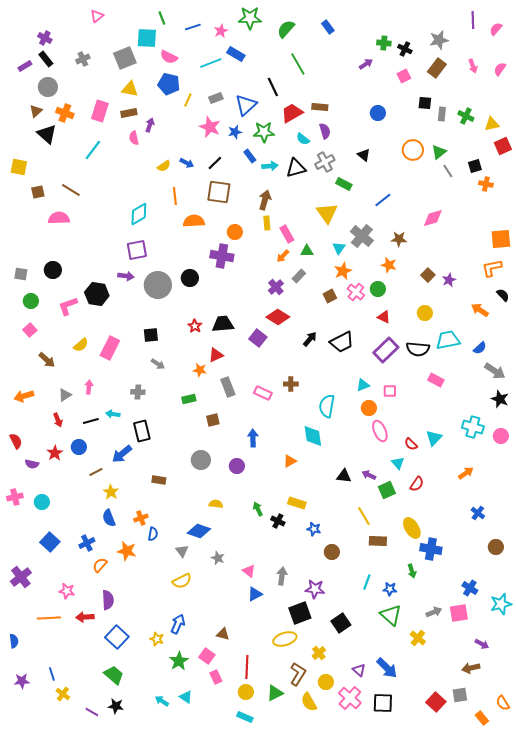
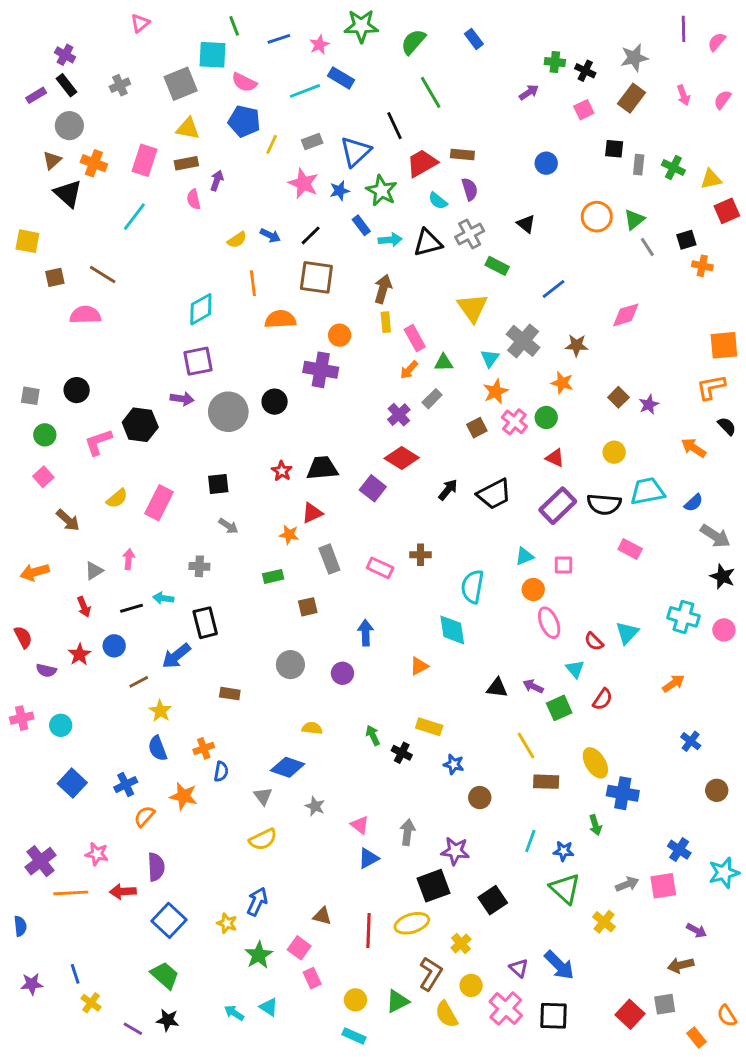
green star: (264, 132) -> (381, 191), turned 30
purple cross: (21, 577) -> (40, 861), moved
red line: (247, 667) -> (368, 930), moved

